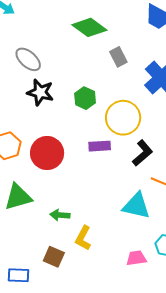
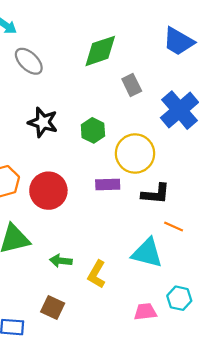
green diamond: (89, 27) -> (100, 51), turned -56
gray ellipse: (28, 59) -> (29, 61), moved
black L-shape: (142, 153) -> (156, 194), turned 44
yellow L-shape: (83, 238) -> (97, 274), moved

